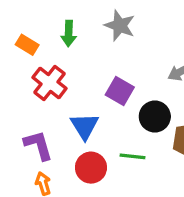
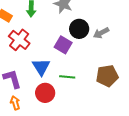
black circle: (155, 117) -> (79, 29), moved
green line: (132, 156) -> (67, 77), moved

